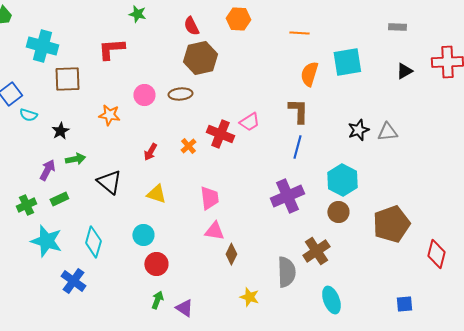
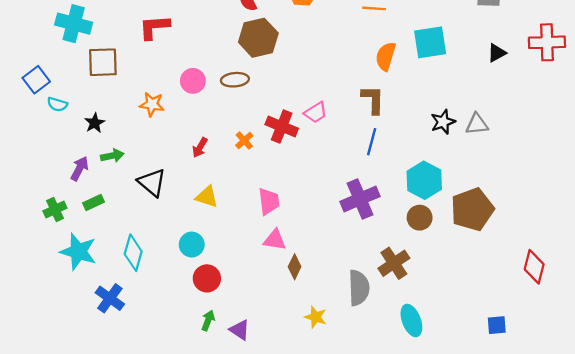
brown pentagon: (391, 224) -> (472, 209), moved

